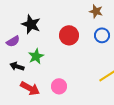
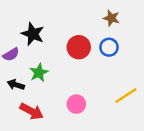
blue circle: (102, 35) -> (109, 47), moved
pink circle: (59, 86) -> (76, 104), moved

